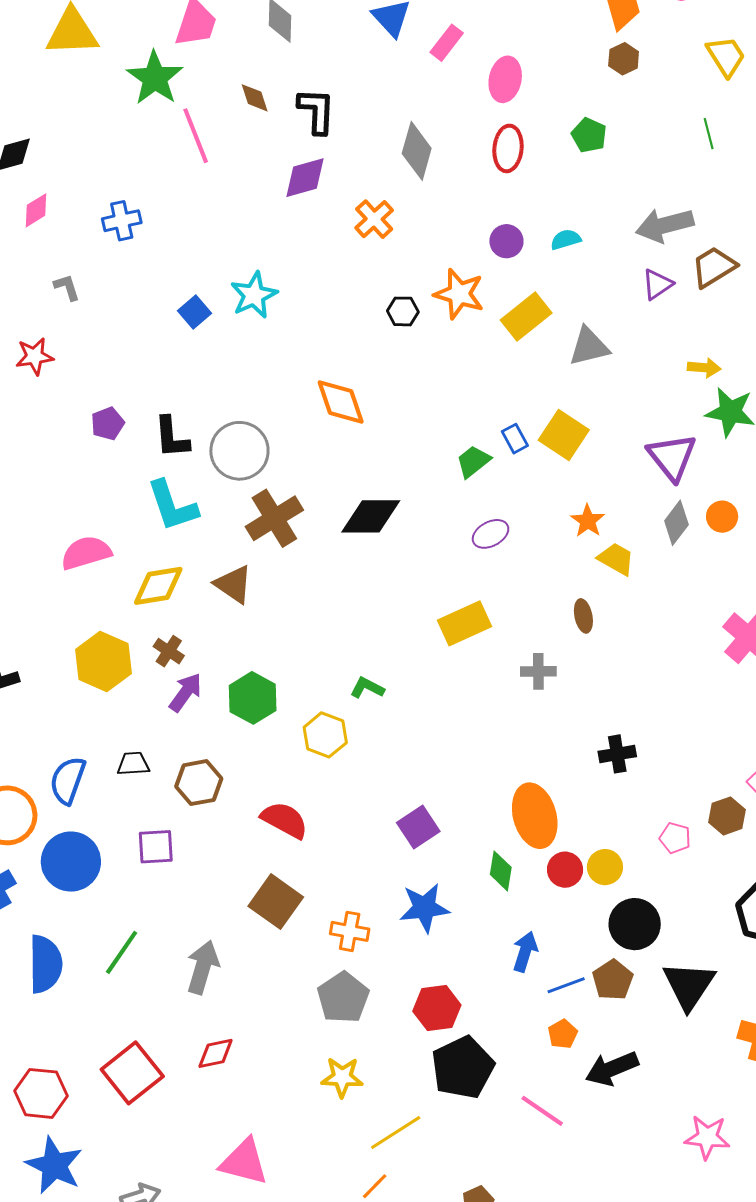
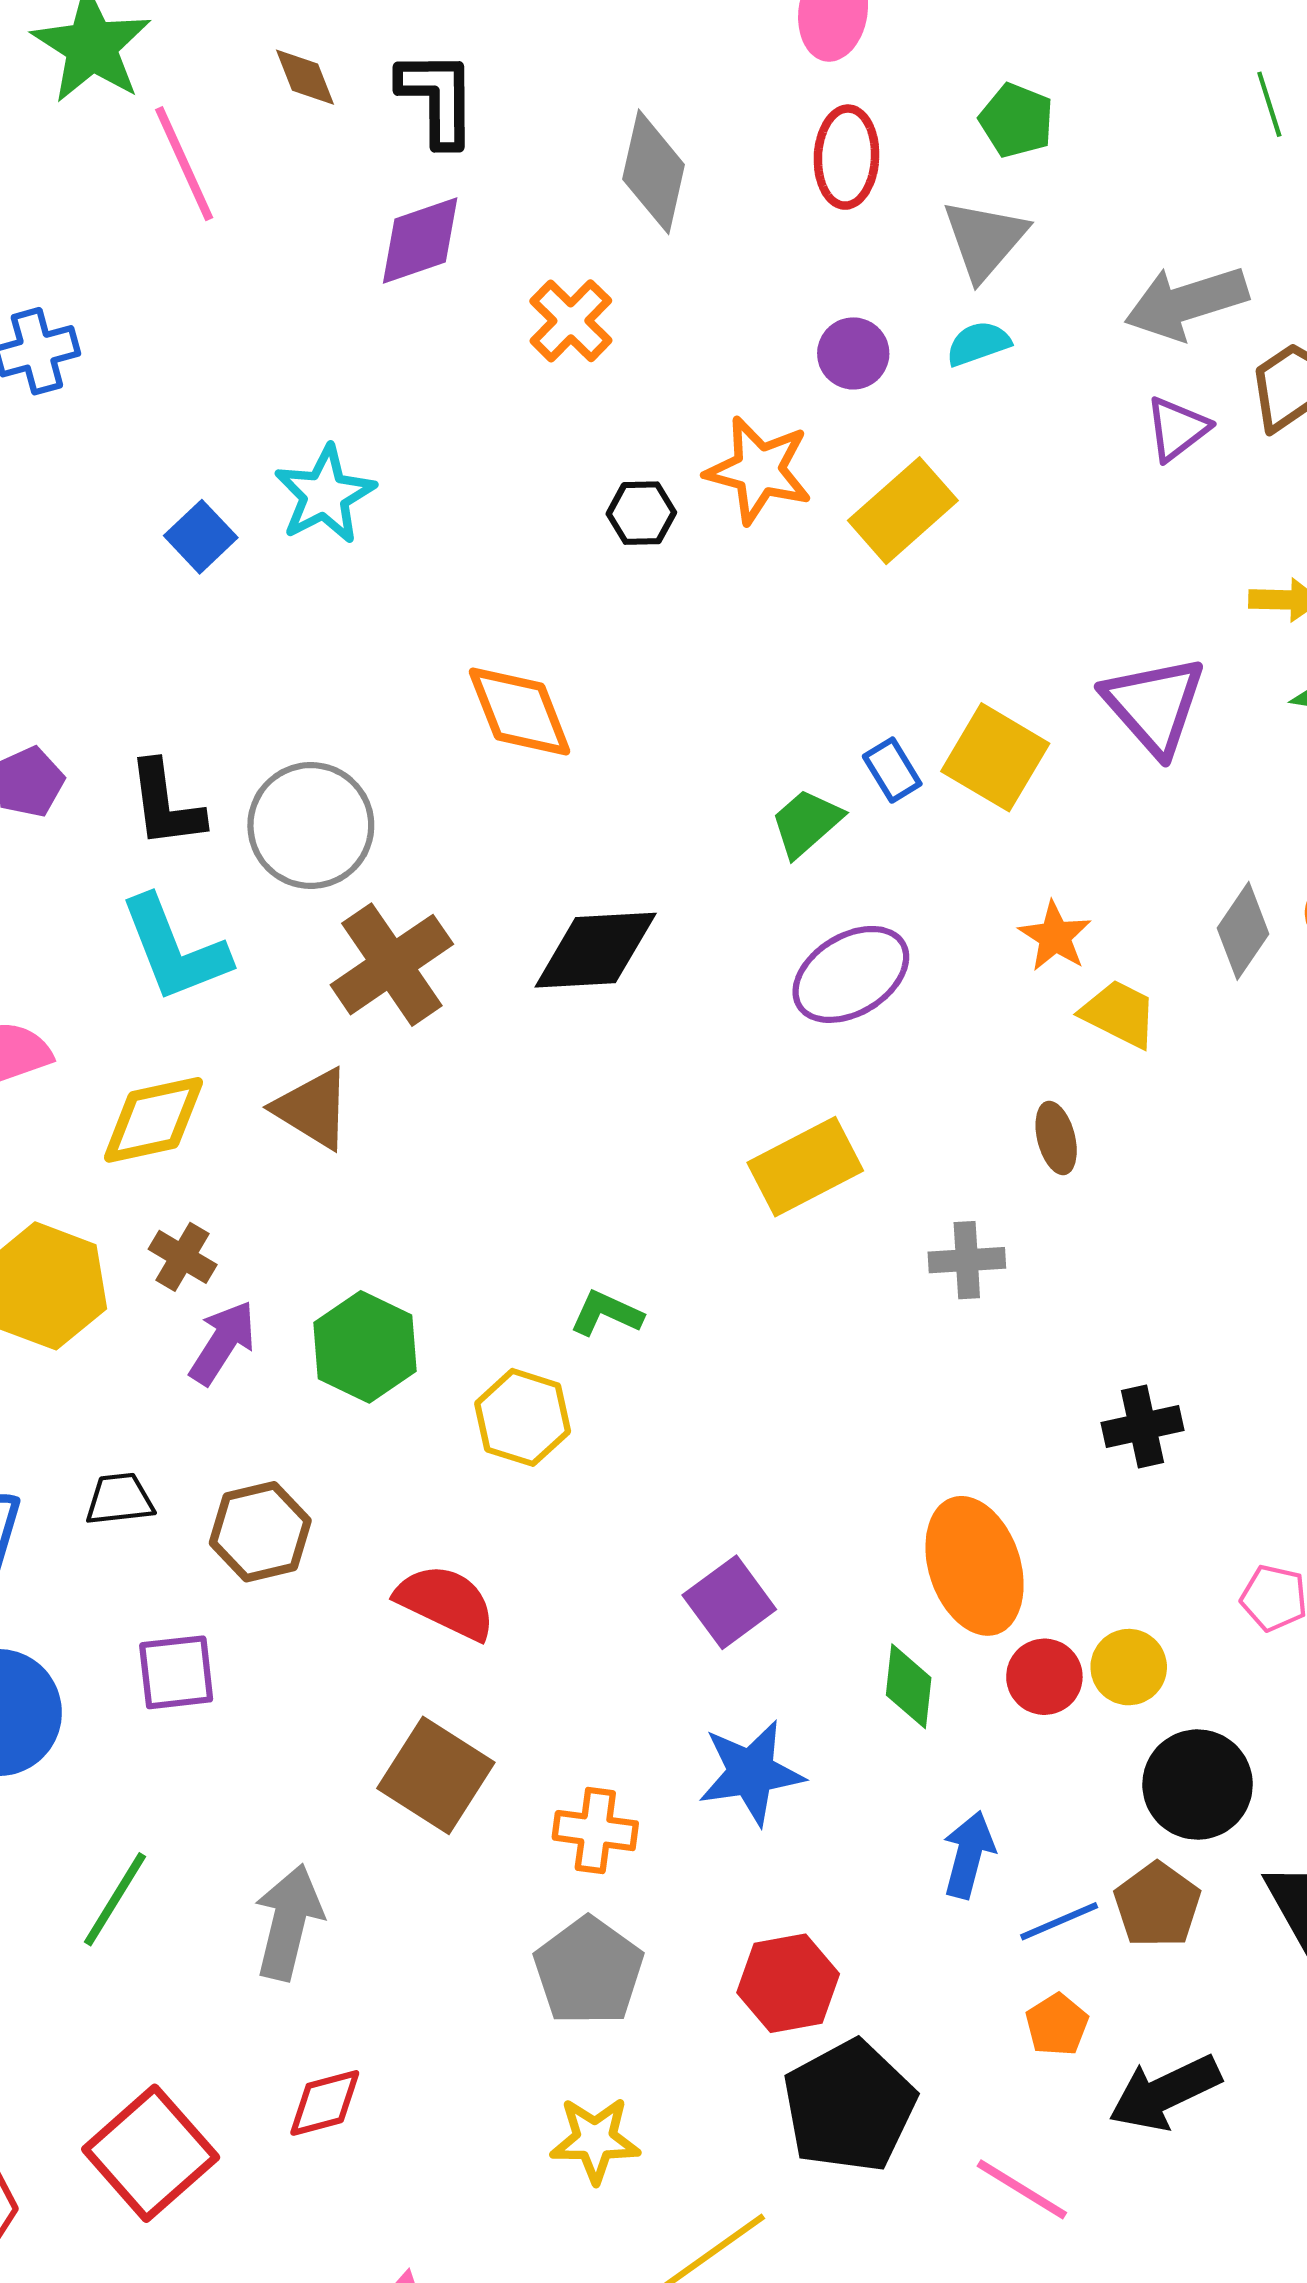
gray triangle: (589, 347) -> (985, 239), moved, turned -33
purple triangle: (672, 457) -> (1154, 705), moved
purple ellipse: (491, 534) -> (851, 974), size x1.5

